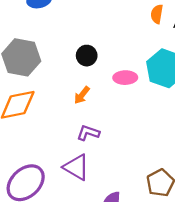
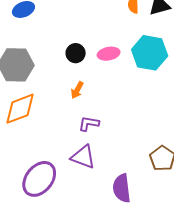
pink ellipse: (125, 78) -> (109, 54), moved

